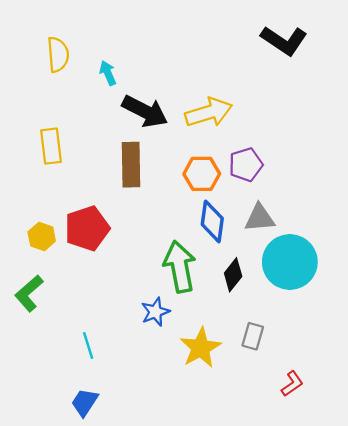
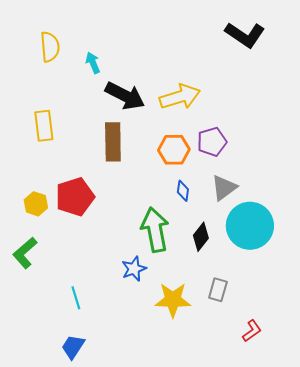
gray triangle: (260, 218) -> (224, 188), turned -32
blue diamond: (212, 221) -> (183, 191), size x0.6
yellow star: (201, 348) -> (173, 300), turned 30

